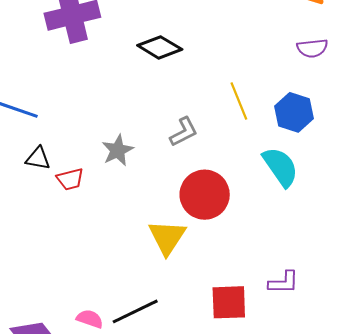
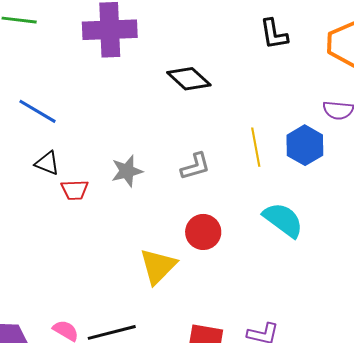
blue hexagon: (294, 112) -> (305, 145), moved
cyan semicircle: (280, 167) -> (283, 220), turned -30
red circle: (205, 195) -> (203, 232), size x0.7

